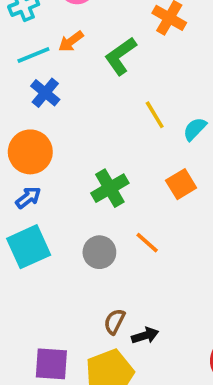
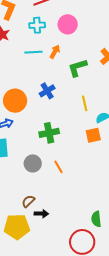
orange arrow: (71, 41) -> (55, 52), turned 136
blue cross: (45, 93) -> (47, 91), moved
orange square: (181, 184) -> (93, 135), moved

